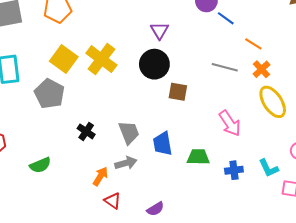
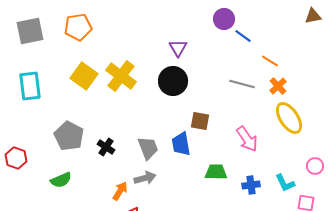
brown square: (178, 92) -> (200, 121), moved
gray pentagon: (49, 94) -> (69, 136), moved
blue trapezoid: (163, 144) -> (181, 144), moved

